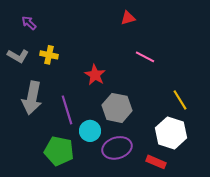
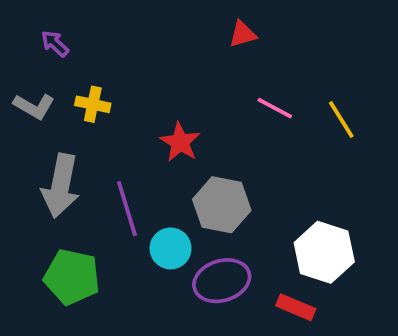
yellow line: (180, 100) -> (341, 119), moved
green pentagon: (59, 151) -> (72, 277), moved

